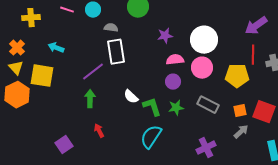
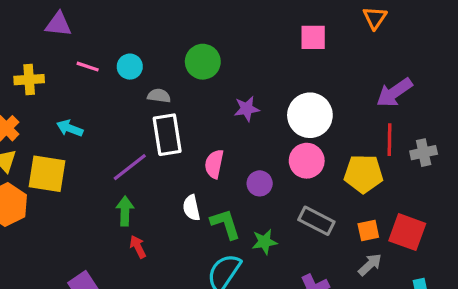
pink semicircle: (175, 60) -> (214, 164), moved, turned -72
white semicircle: (131, 97) -> (191, 208), turned 35
green star: (176, 108) -> (264, 242), moved
red arrow: (99, 131) -> (138, 247), moved

